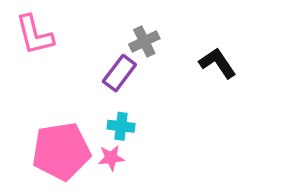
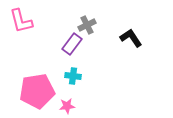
pink star: (111, 158) -> (67, 106), moved

